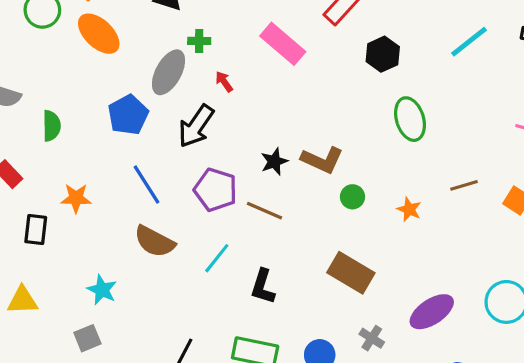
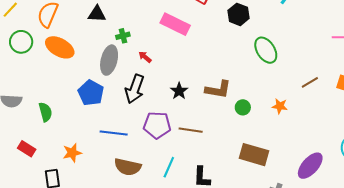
black star: (274, 161) -> (179, 91), moved
blue line: (147, 185) -> (114, 133), turned -36

